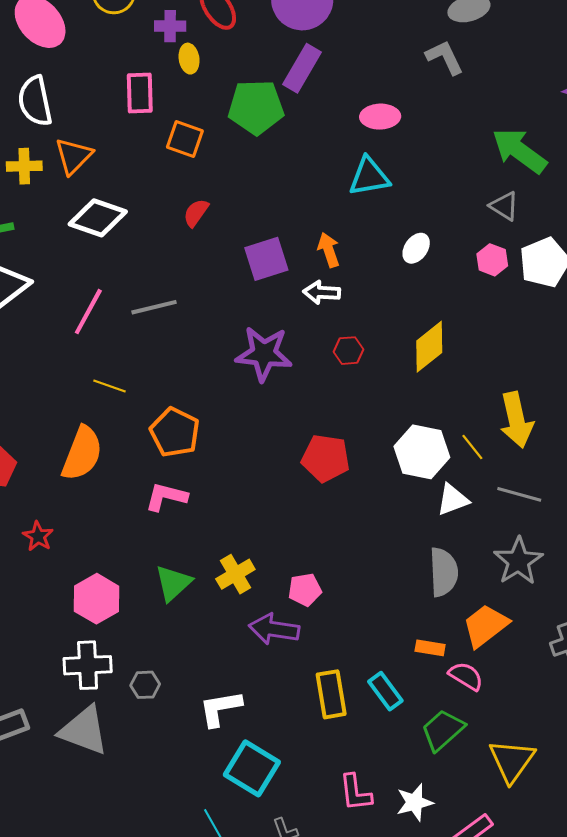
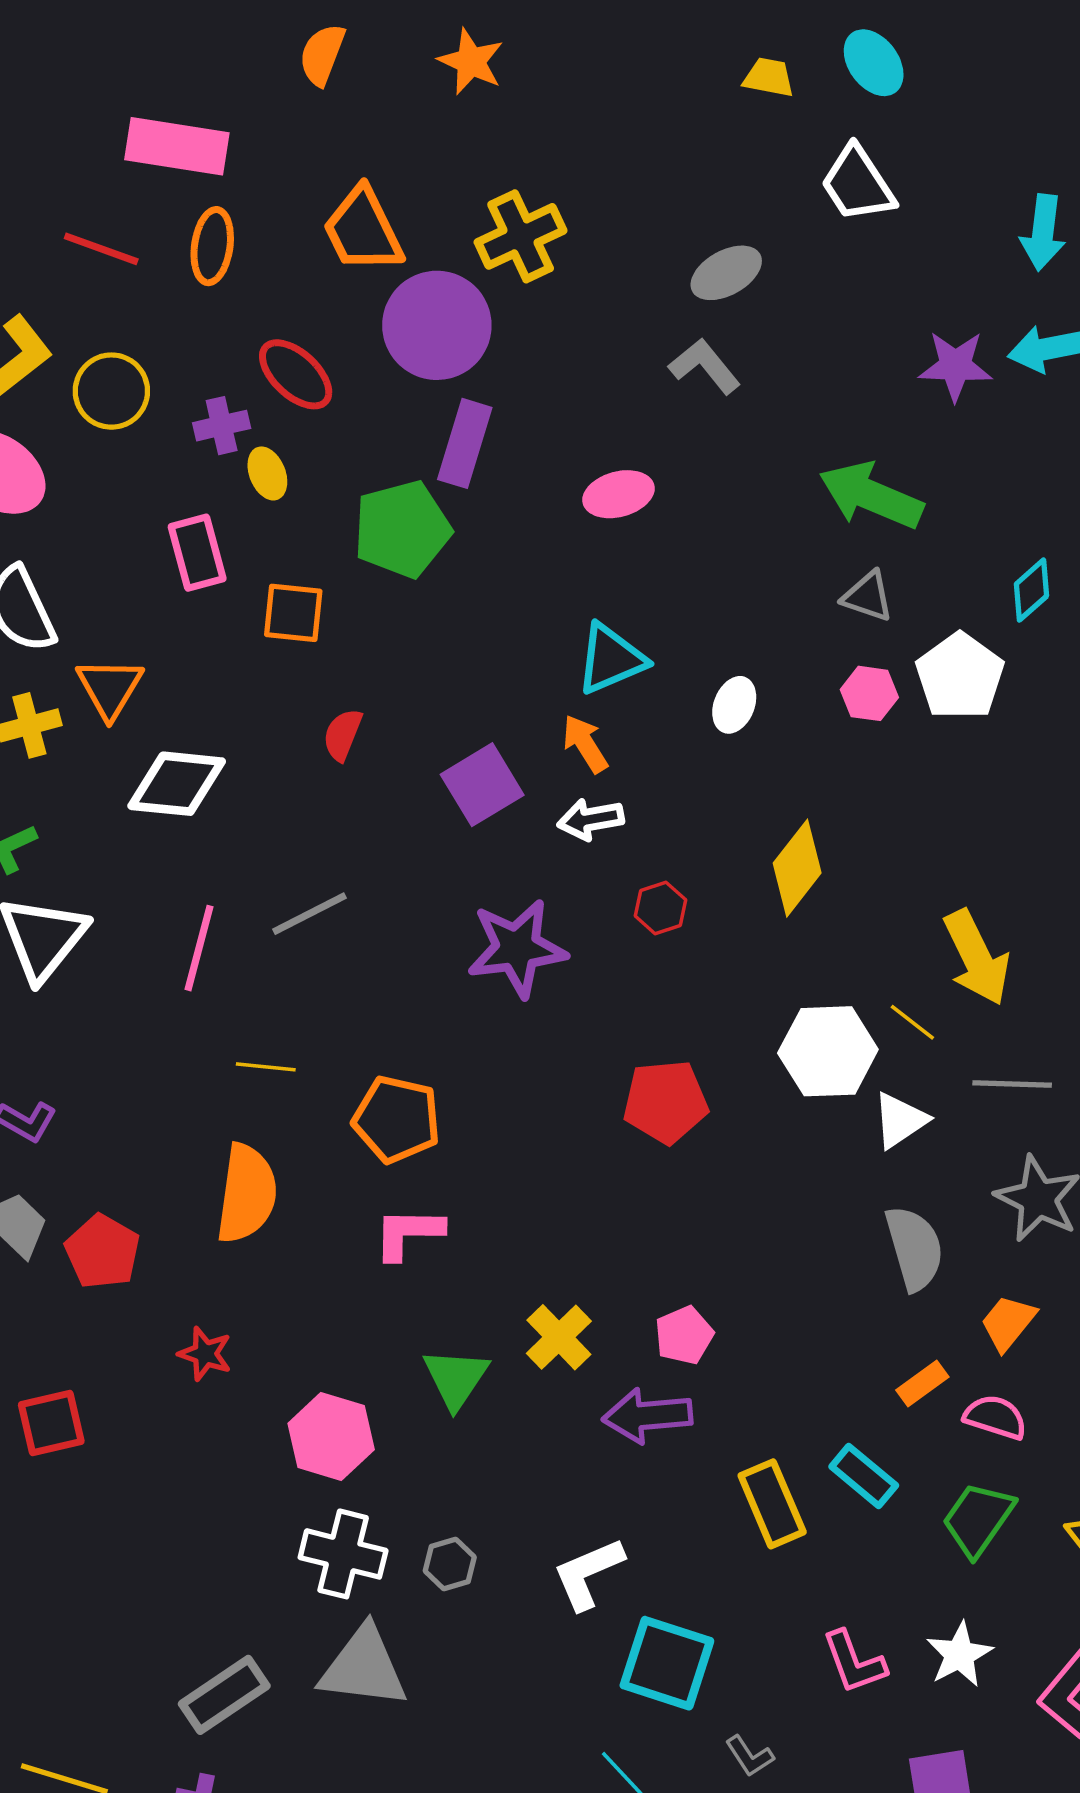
cyan triangle: (369, 177) -> (611, 659), moved
orange trapezoid: (485, 626) -> (1008, 1323), size x0.7
orange rectangle: (430, 648) -> (922, 1384), turned -32
white cross: (88, 665) -> (343, 1554), turned 30

